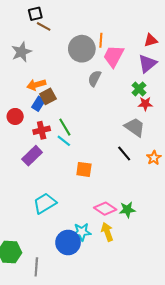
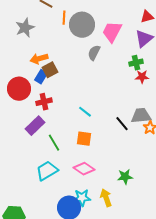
orange line: (101, 40) -> (64, 18), moved
green cross: (139, 89) -> (136, 63), turned 32
red circle: (15, 116) -> (19, 89), size x1.5
green line: (65, 127) -> (54, 143), moved
gray trapezoid: (135, 127) -> (141, 116), moved, turned -40
cyan line: (64, 141) -> (85, 112), moved
pink diamond: (105, 209) -> (84, 169), moved

